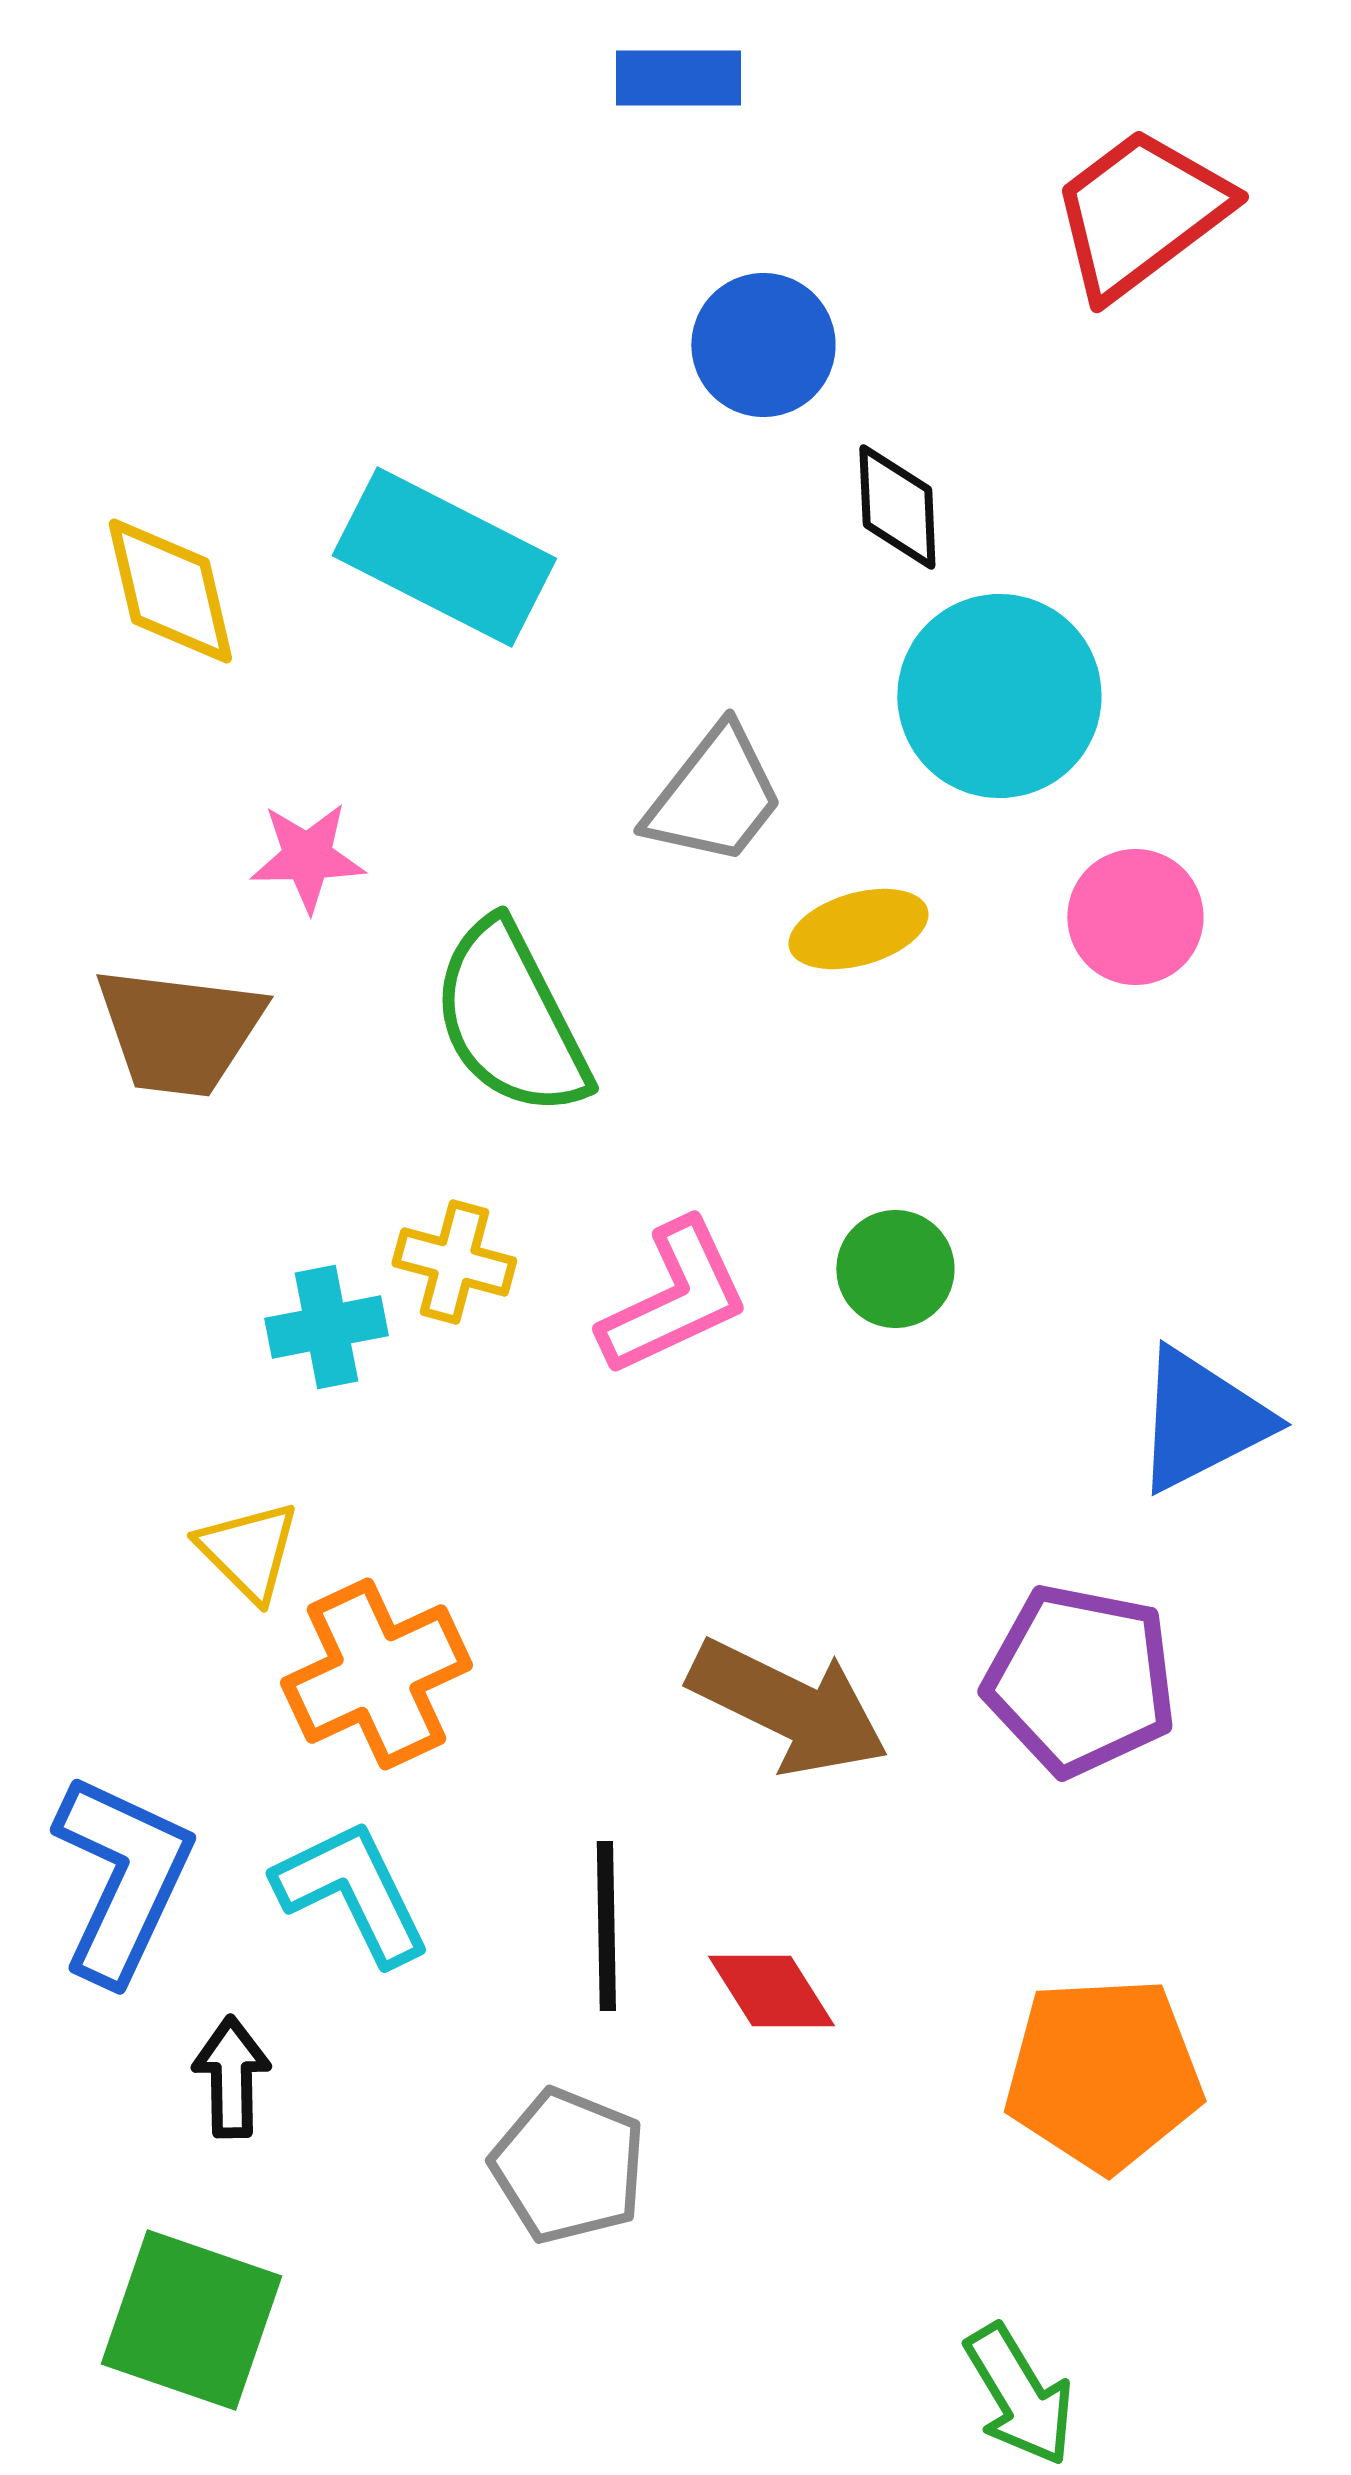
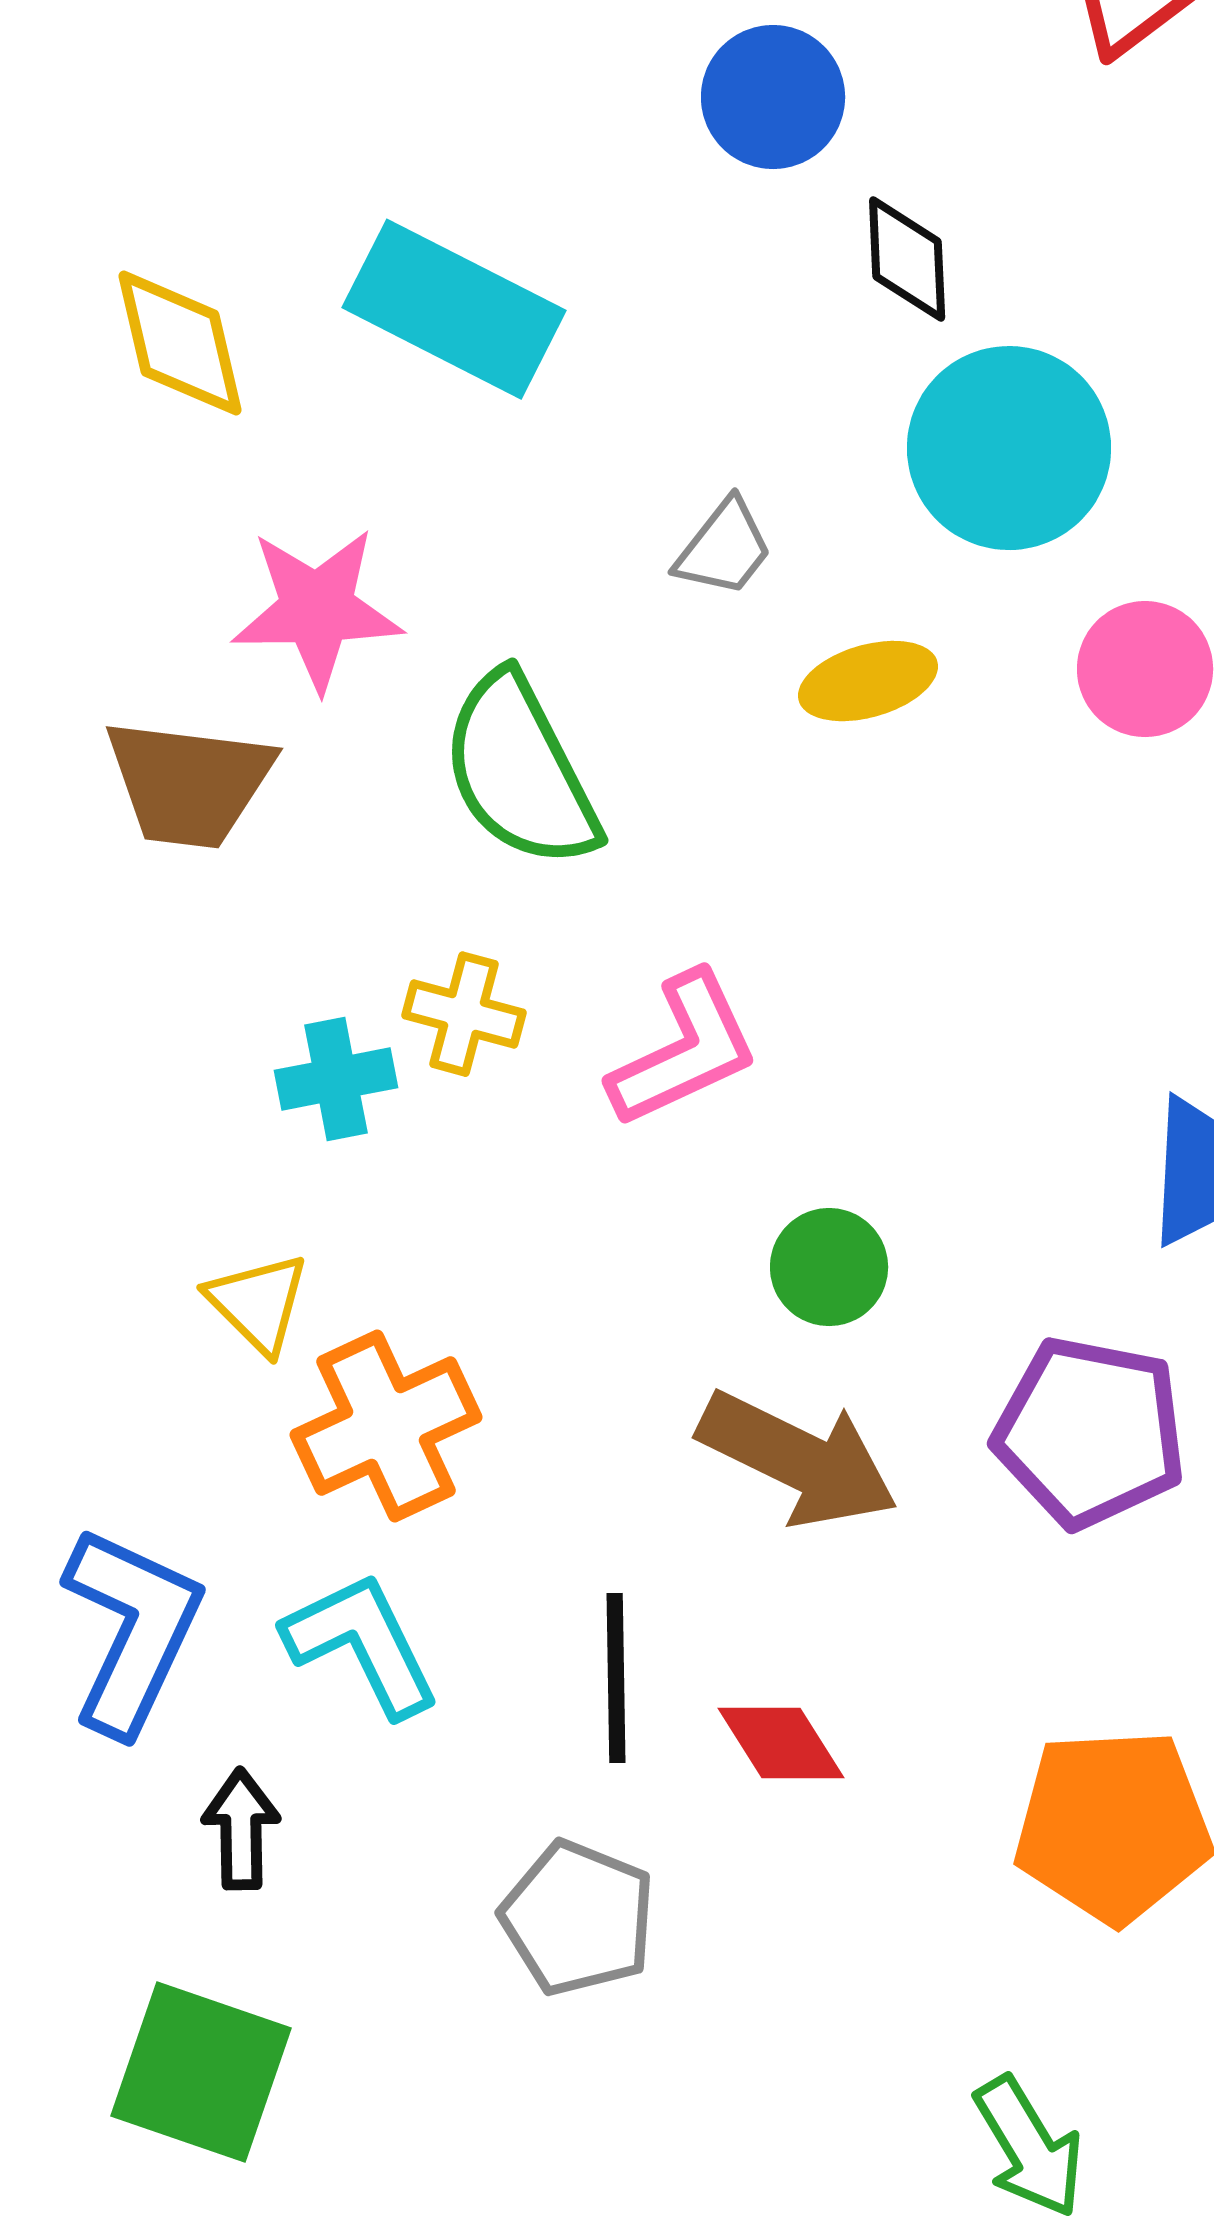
gray trapezoid: (714, 796) -> (724, 548), size x0.7
pink star: (307, 857) -> (317, 609), size x1.5
green circle: (895, 1269) -> (829, 1267), moved

